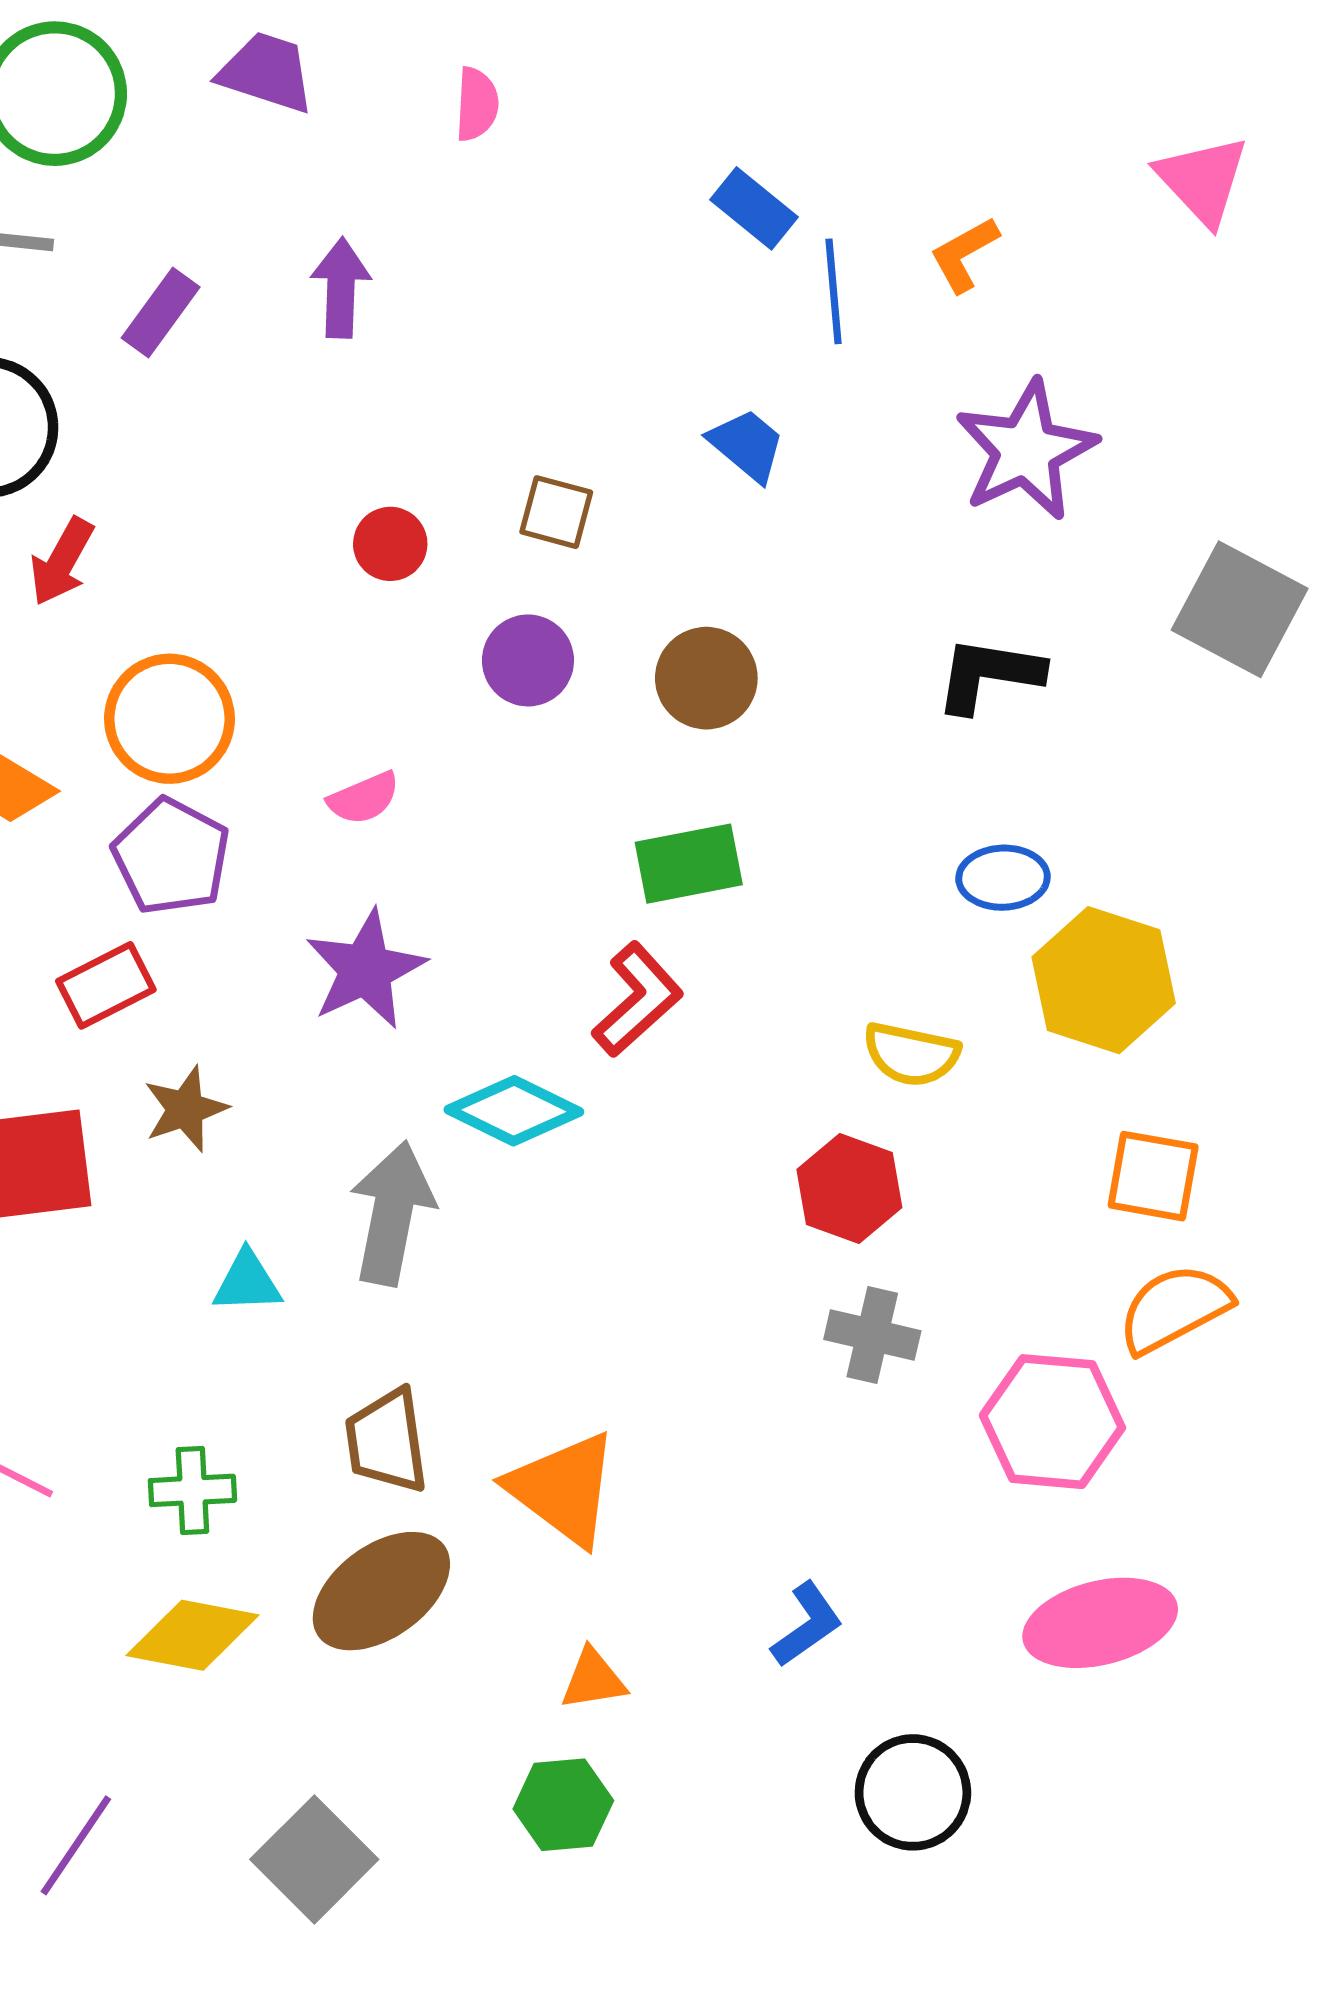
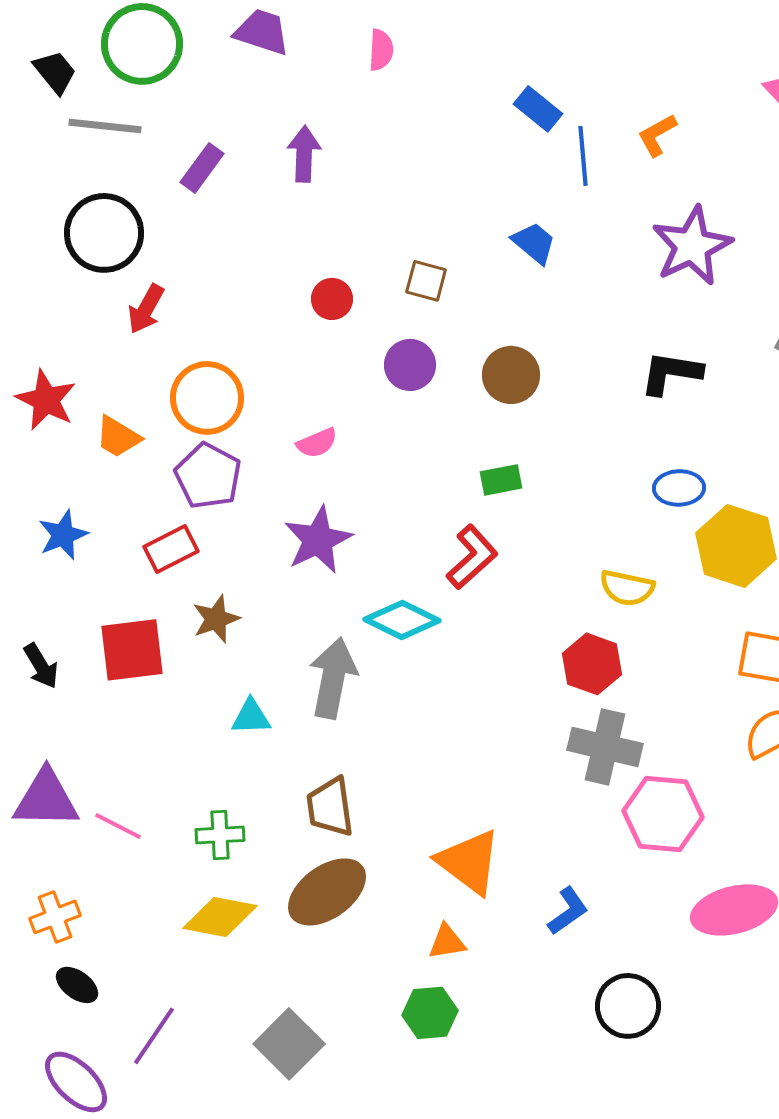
green rectangle: (689, 864) -> (501, 480), size x0.7
gray cross: (872, 1335) -> (605, 747), size x1.4
pink hexagon: (1052, 1422) -> (663, 814), moved
orange triangle: (563, 1489) -> (469, 862), moved

